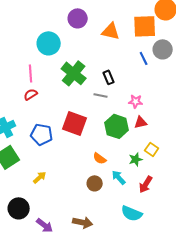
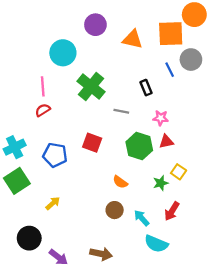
black rectangle: (109, 77) -> (146, 88), moved
red square: (75, 123) -> (92, 143), size x0.7
cyan arrow: (119, 177) -> (142, 218), moved

